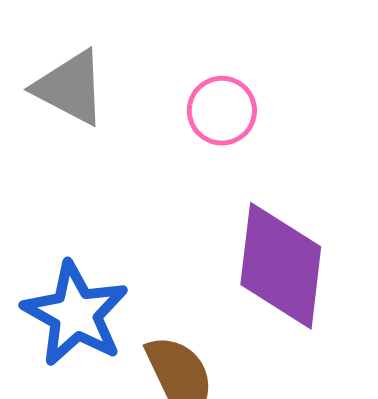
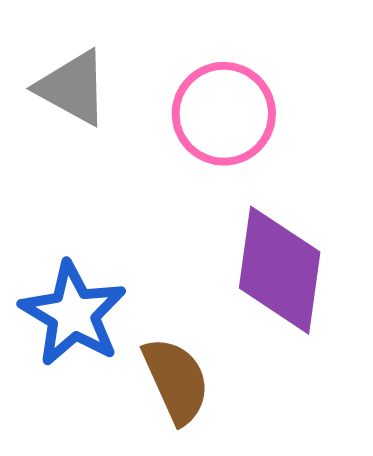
pink circle: (222, 111) -> (224, 114), size x1.5

